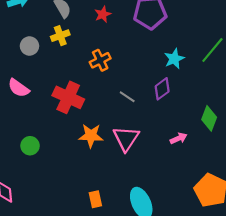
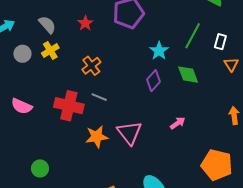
gray circle: (29, 46) -> (22, 54), moved
gray line: (127, 97) -> (99, 97), moved
green diamond: (209, 118) -> (188, 75), moved, turned -30
green circle: (30, 146) -> (40, 168), moved

